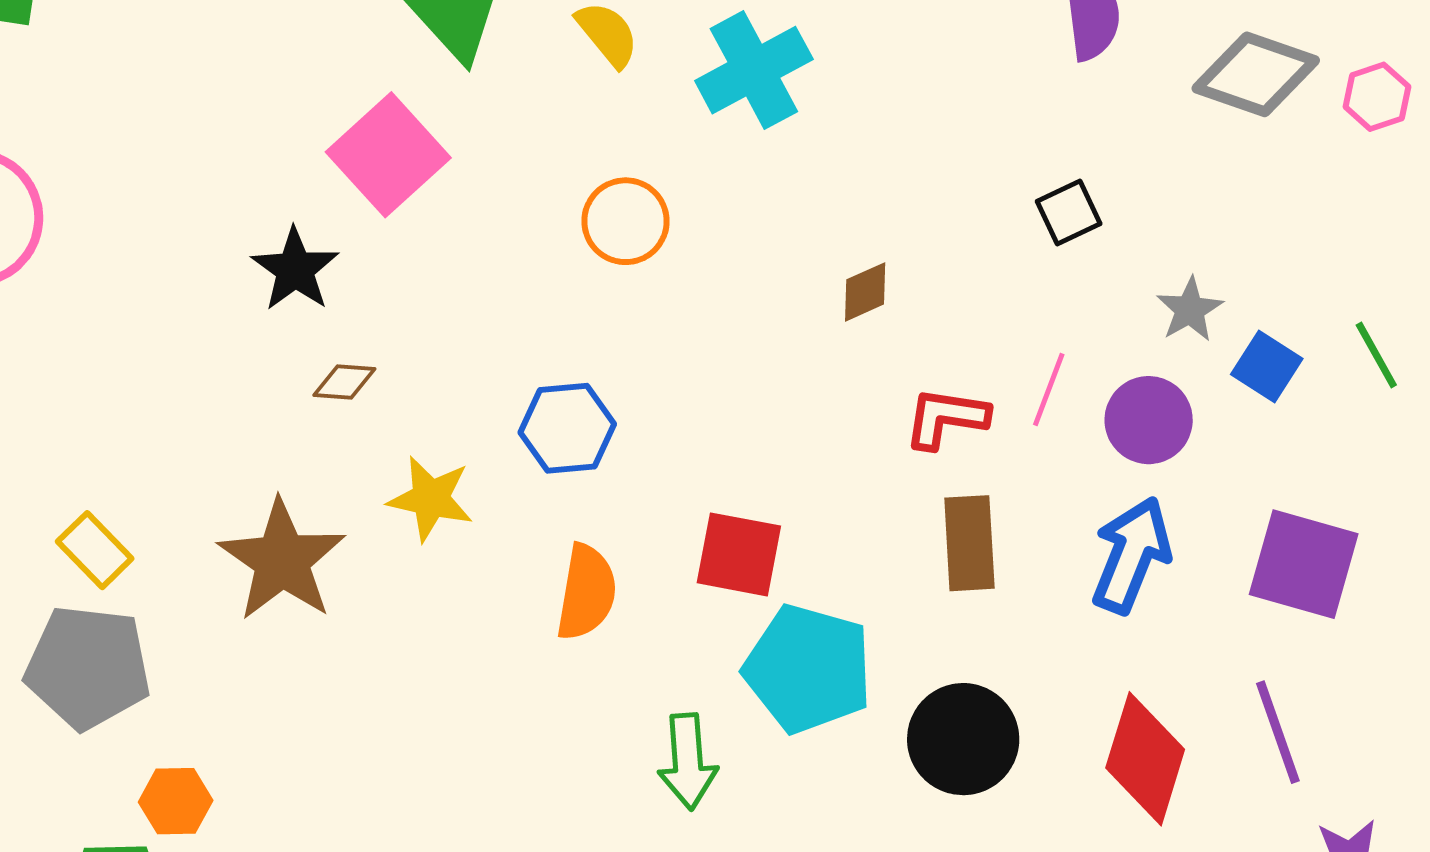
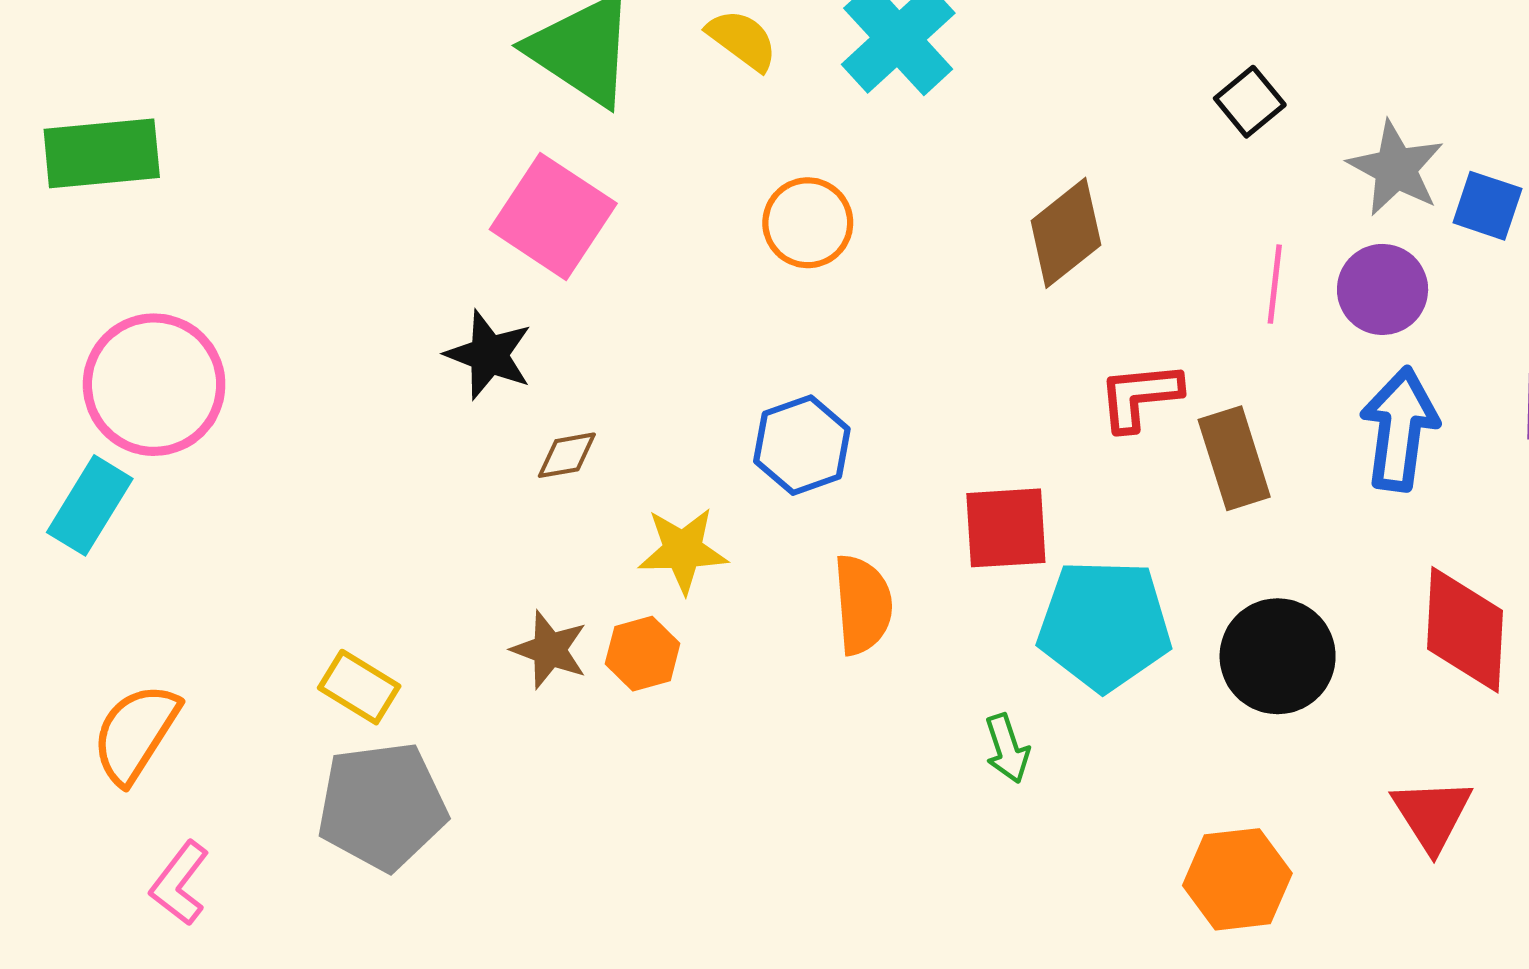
brown diamond: (865, 292) -> (1066, 233), size x1.6
gray star: (1190, 310) -> (1396, 168), size x1.4
red L-shape: (946, 418) -> (1140, 396), moved
brown star: (282, 560) -> (549, 650), size x0.6
green arrow: (688, 761) -> (1007, 748), size x0.7
orange hexagon: (176, 801) -> (643, 654), moved

